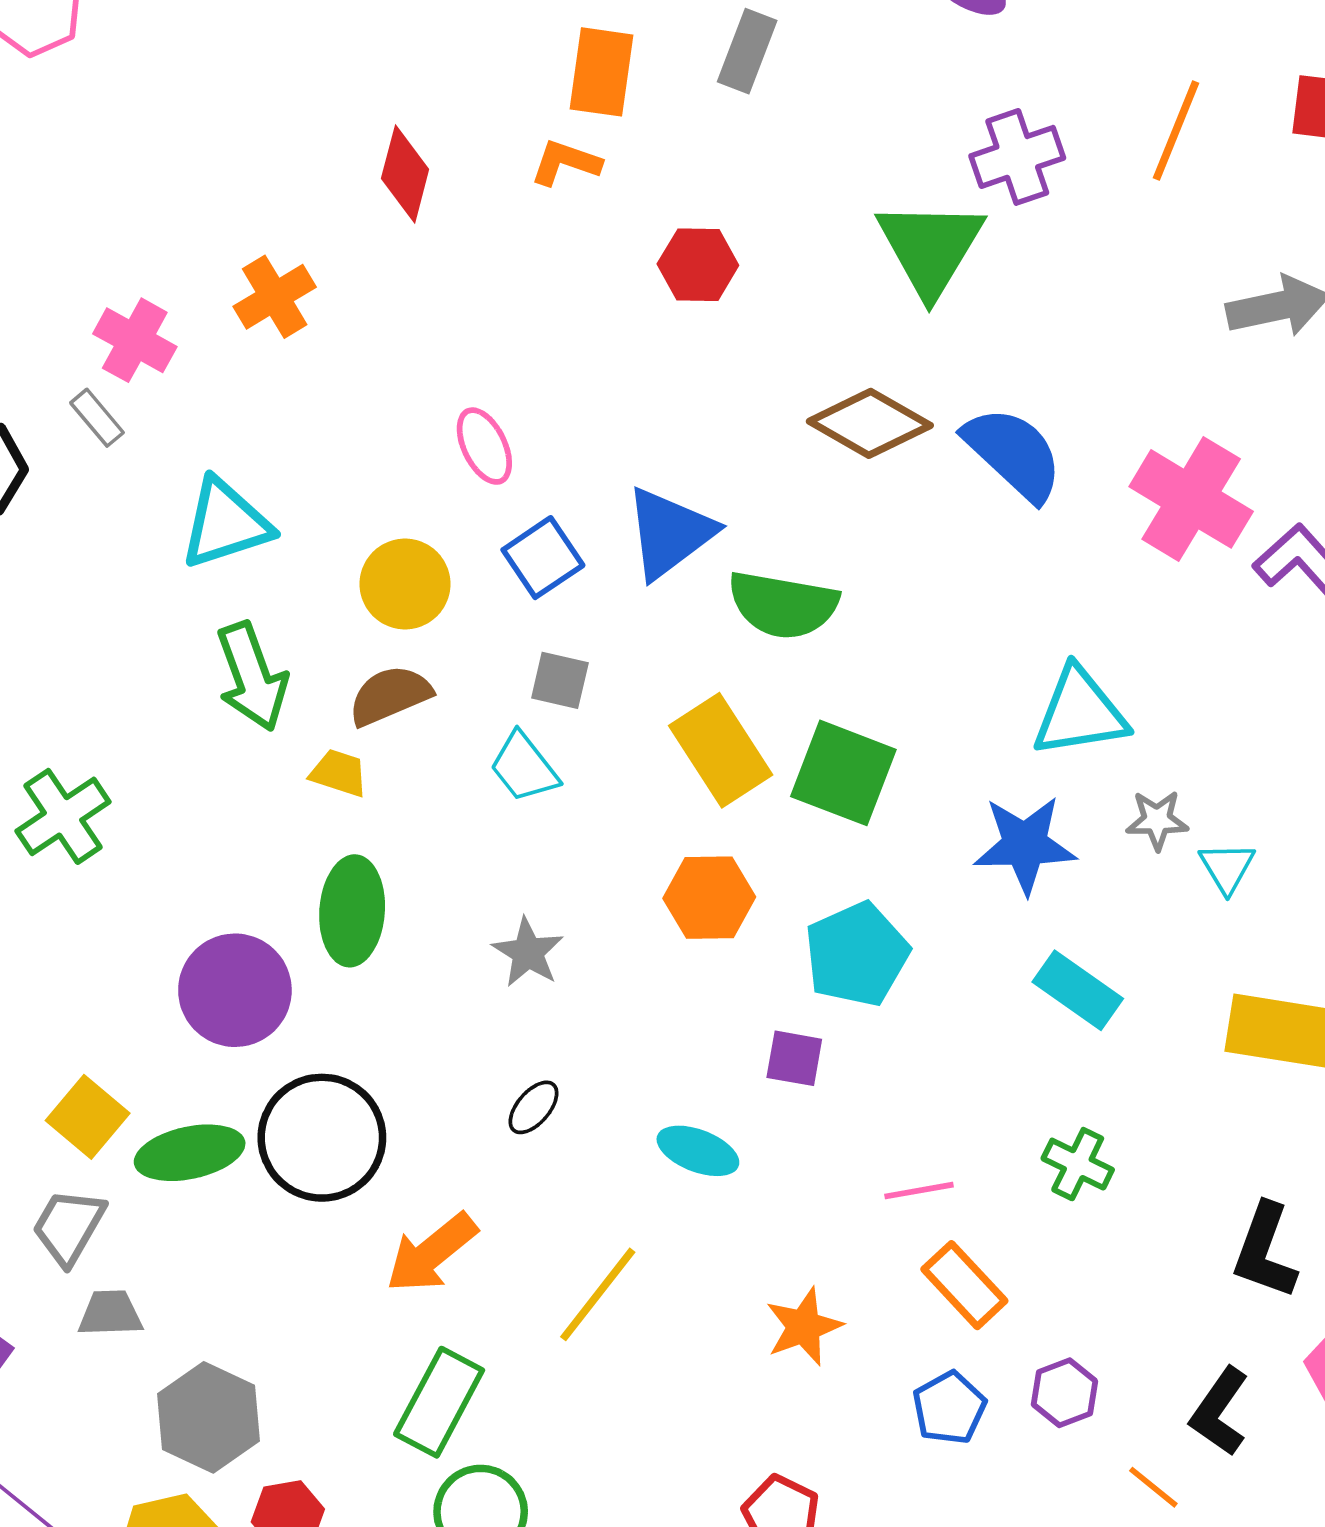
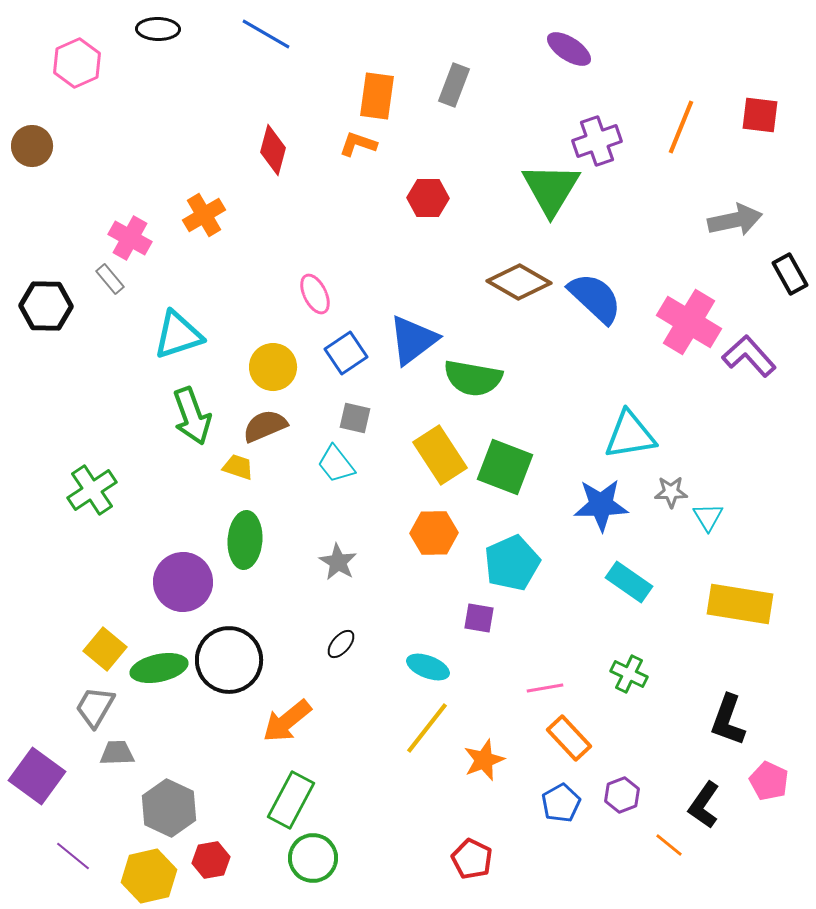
yellow line: (598, 1294) -> (427, 728), moved

